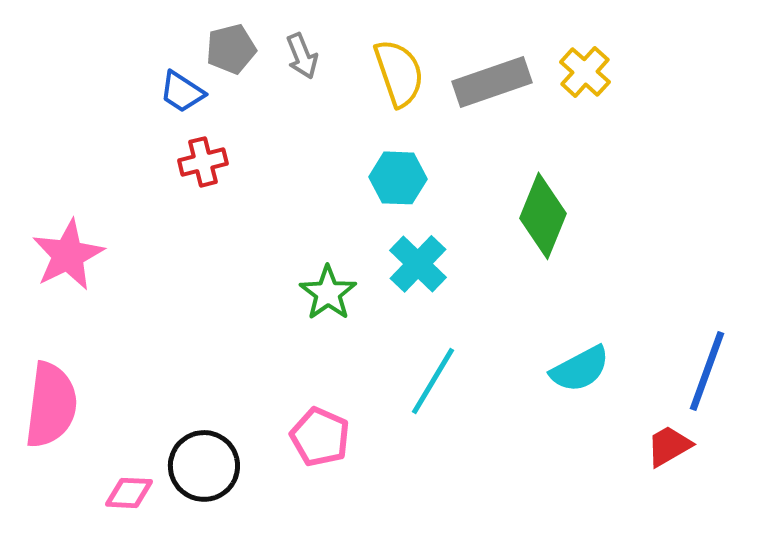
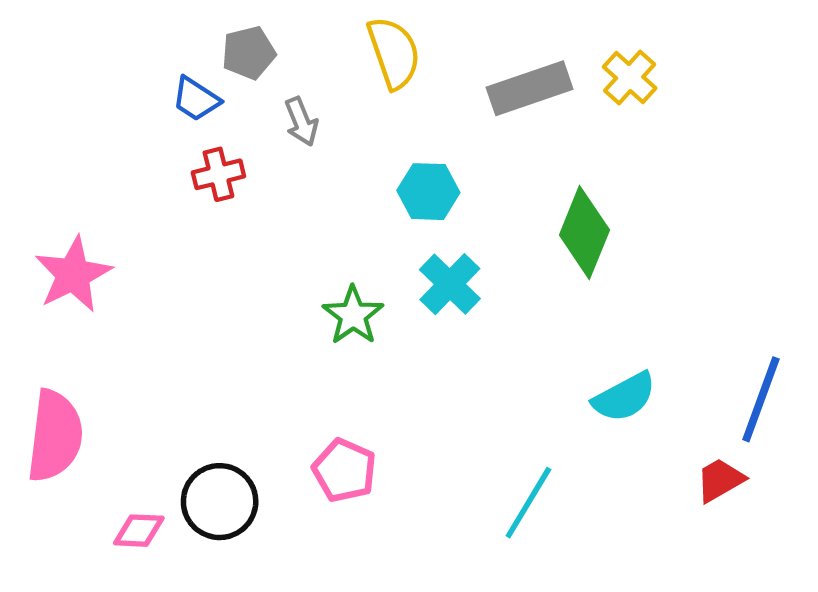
gray arrow: (302, 56) -> (301, 122), moved
yellow semicircle: (399, 73) -> (394, 53), moved
cyan line: (433, 381) -> (528, 503), moved

